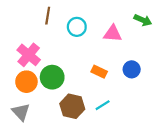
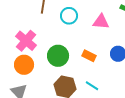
green circle: (52, 77) -> (58, 56), moved
cyan line: (103, 105) -> (92, 86), turned 64

